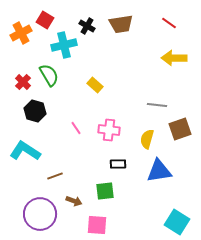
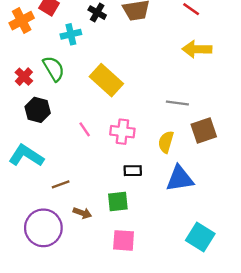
cyan cross: (64, 45) -> (71, 34), size x0.7
yellow rectangle: (95, 85) -> (106, 80), size x1.8
pink square: (97, 225) -> (124, 240), moved

